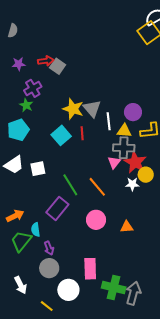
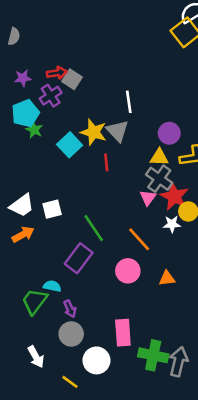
purple cross: (33, 88) -> (51, 96), moved
white line: (109, 121) -> (129, 102), moved
cyan pentagon: (18, 130) -> (25, 113), moved
cyan square: (61, 135) -> (70, 145), moved
gray cross: (124, 148) -> (159, 179), turned 35
orange line: (97, 187) -> (139, 239), moved
orange arrow: (15, 216) -> (23, 234), moved
cyan semicircle: (36, 230) -> (52, 286), turned 112

